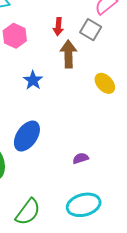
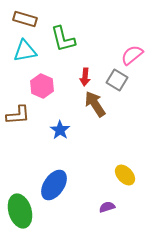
brown arrow: (68, 54) -> (95, 104), turned -32
yellow ellipse: (105, 83) -> (125, 175), moved

